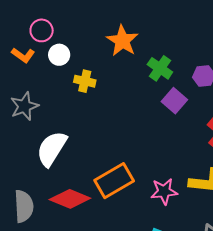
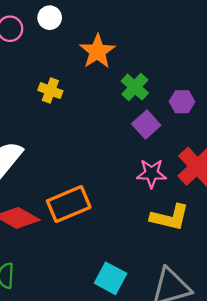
white circle: (59, 55) -> (50, 18), moved
pink star: (164, 191) -> (151, 173), moved

